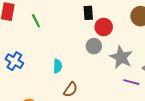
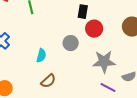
gray circle: (94, 46) -> (71, 43), moved
gray star: (121, 57) -> (104, 62), turned 30

